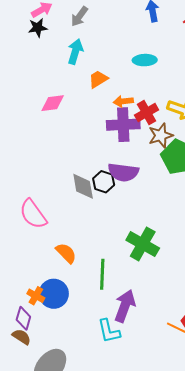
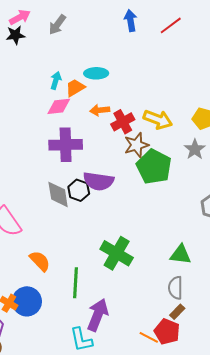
cyan arrow: (75, 52) -> (56, 80), moved, size x0.7
cyan ellipse: (145, 60) -> (96, 73), moved
pink diamond: (53, 103) -> (59, 106), moved
purple cross: (123, 125) -> (66, 145), moved

